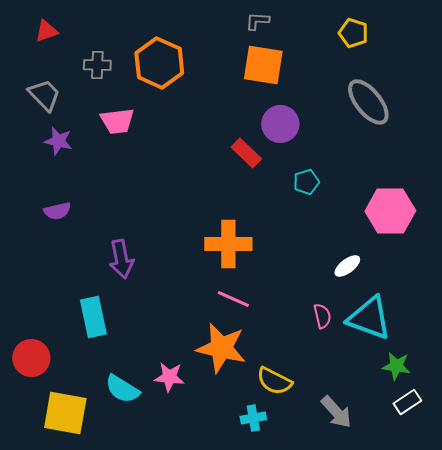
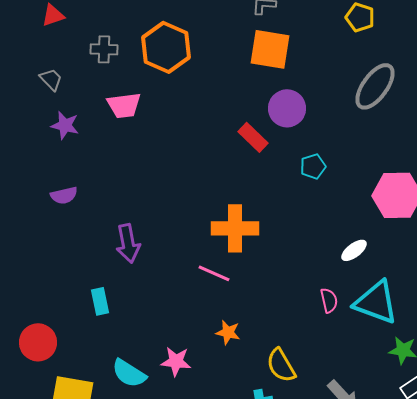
gray trapezoid: (44, 95) -> (51, 79), size x0.7
gray ellipse: (368, 102) -> (375, 86), turned 75
pink line: (233, 299) -> (214, 273), moved
cyan rectangle: (93, 317) -> (100, 301), size x0.7
orange star: (221, 348) -> (228, 332), size x0.5
yellow semicircle: (274, 381) -> (281, 365), turned 33

